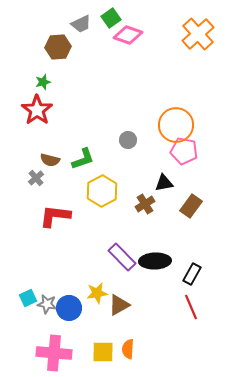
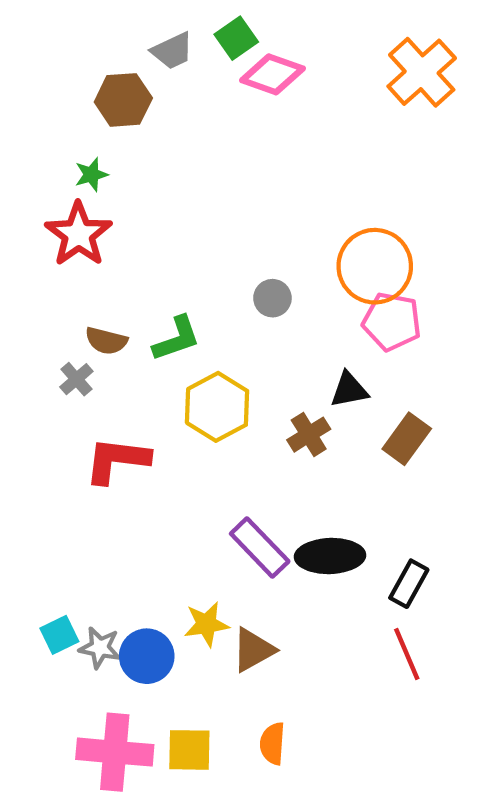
yellow square: (103, 352) -> (189, 750), moved

